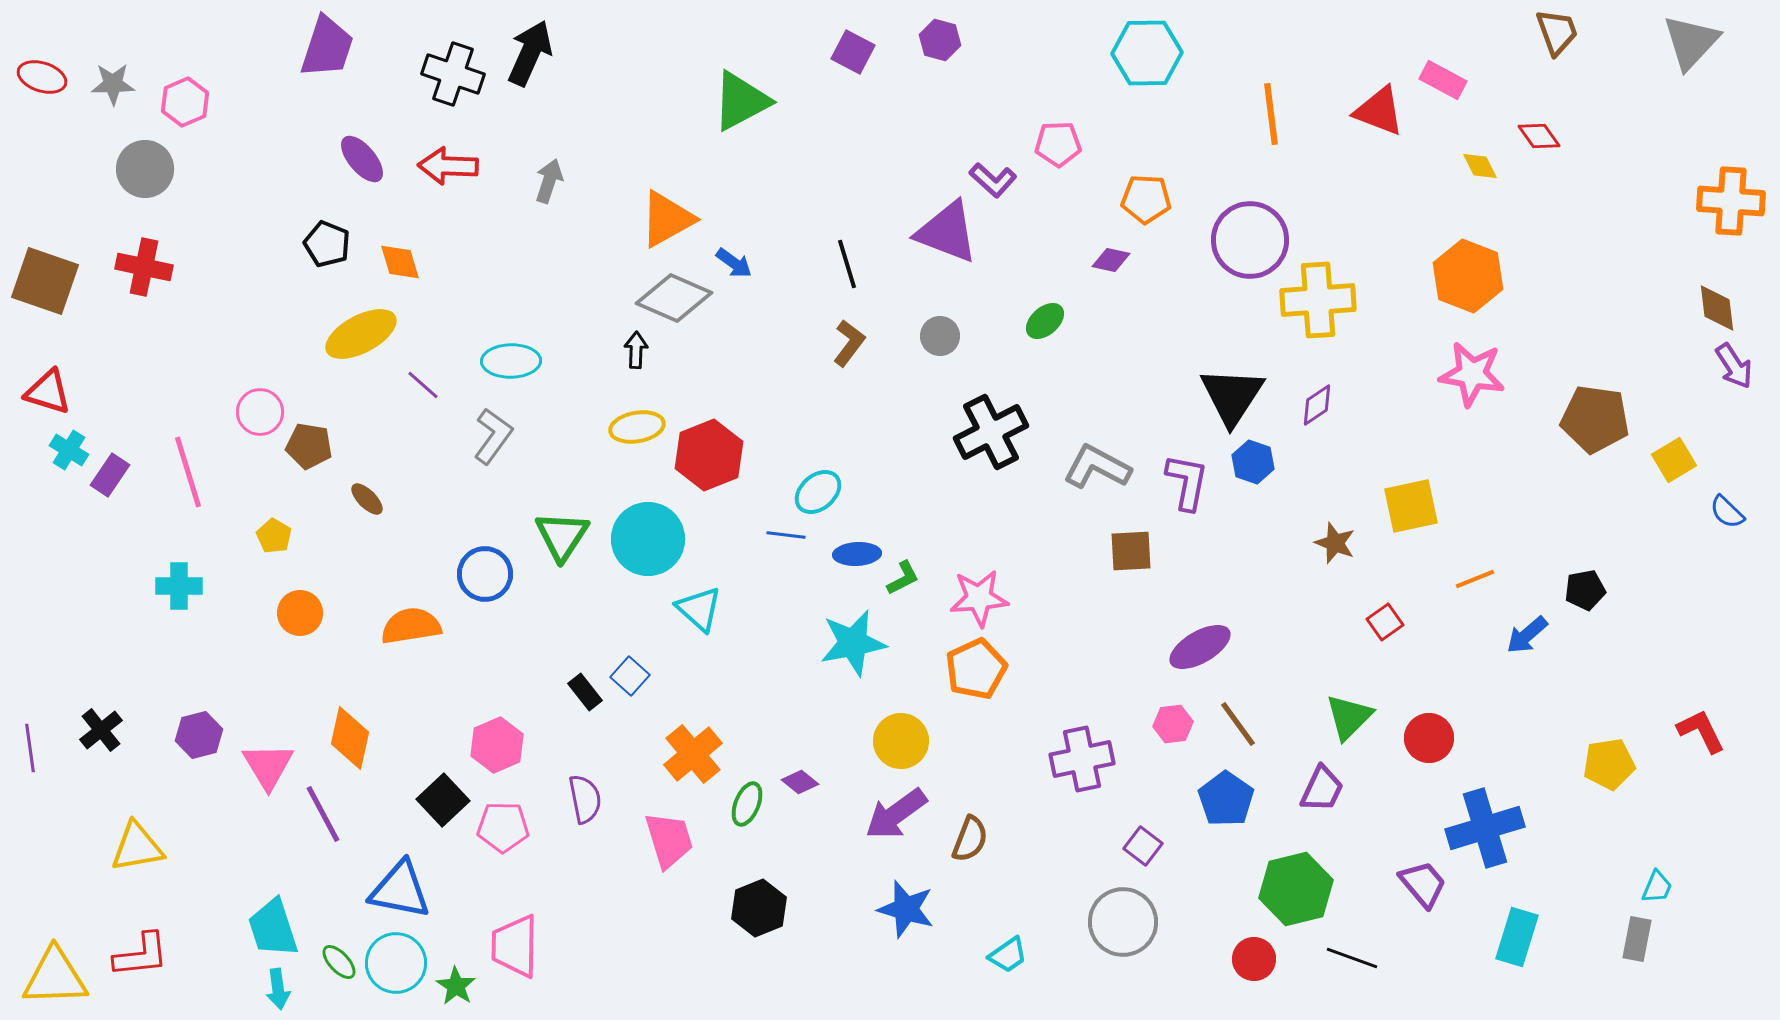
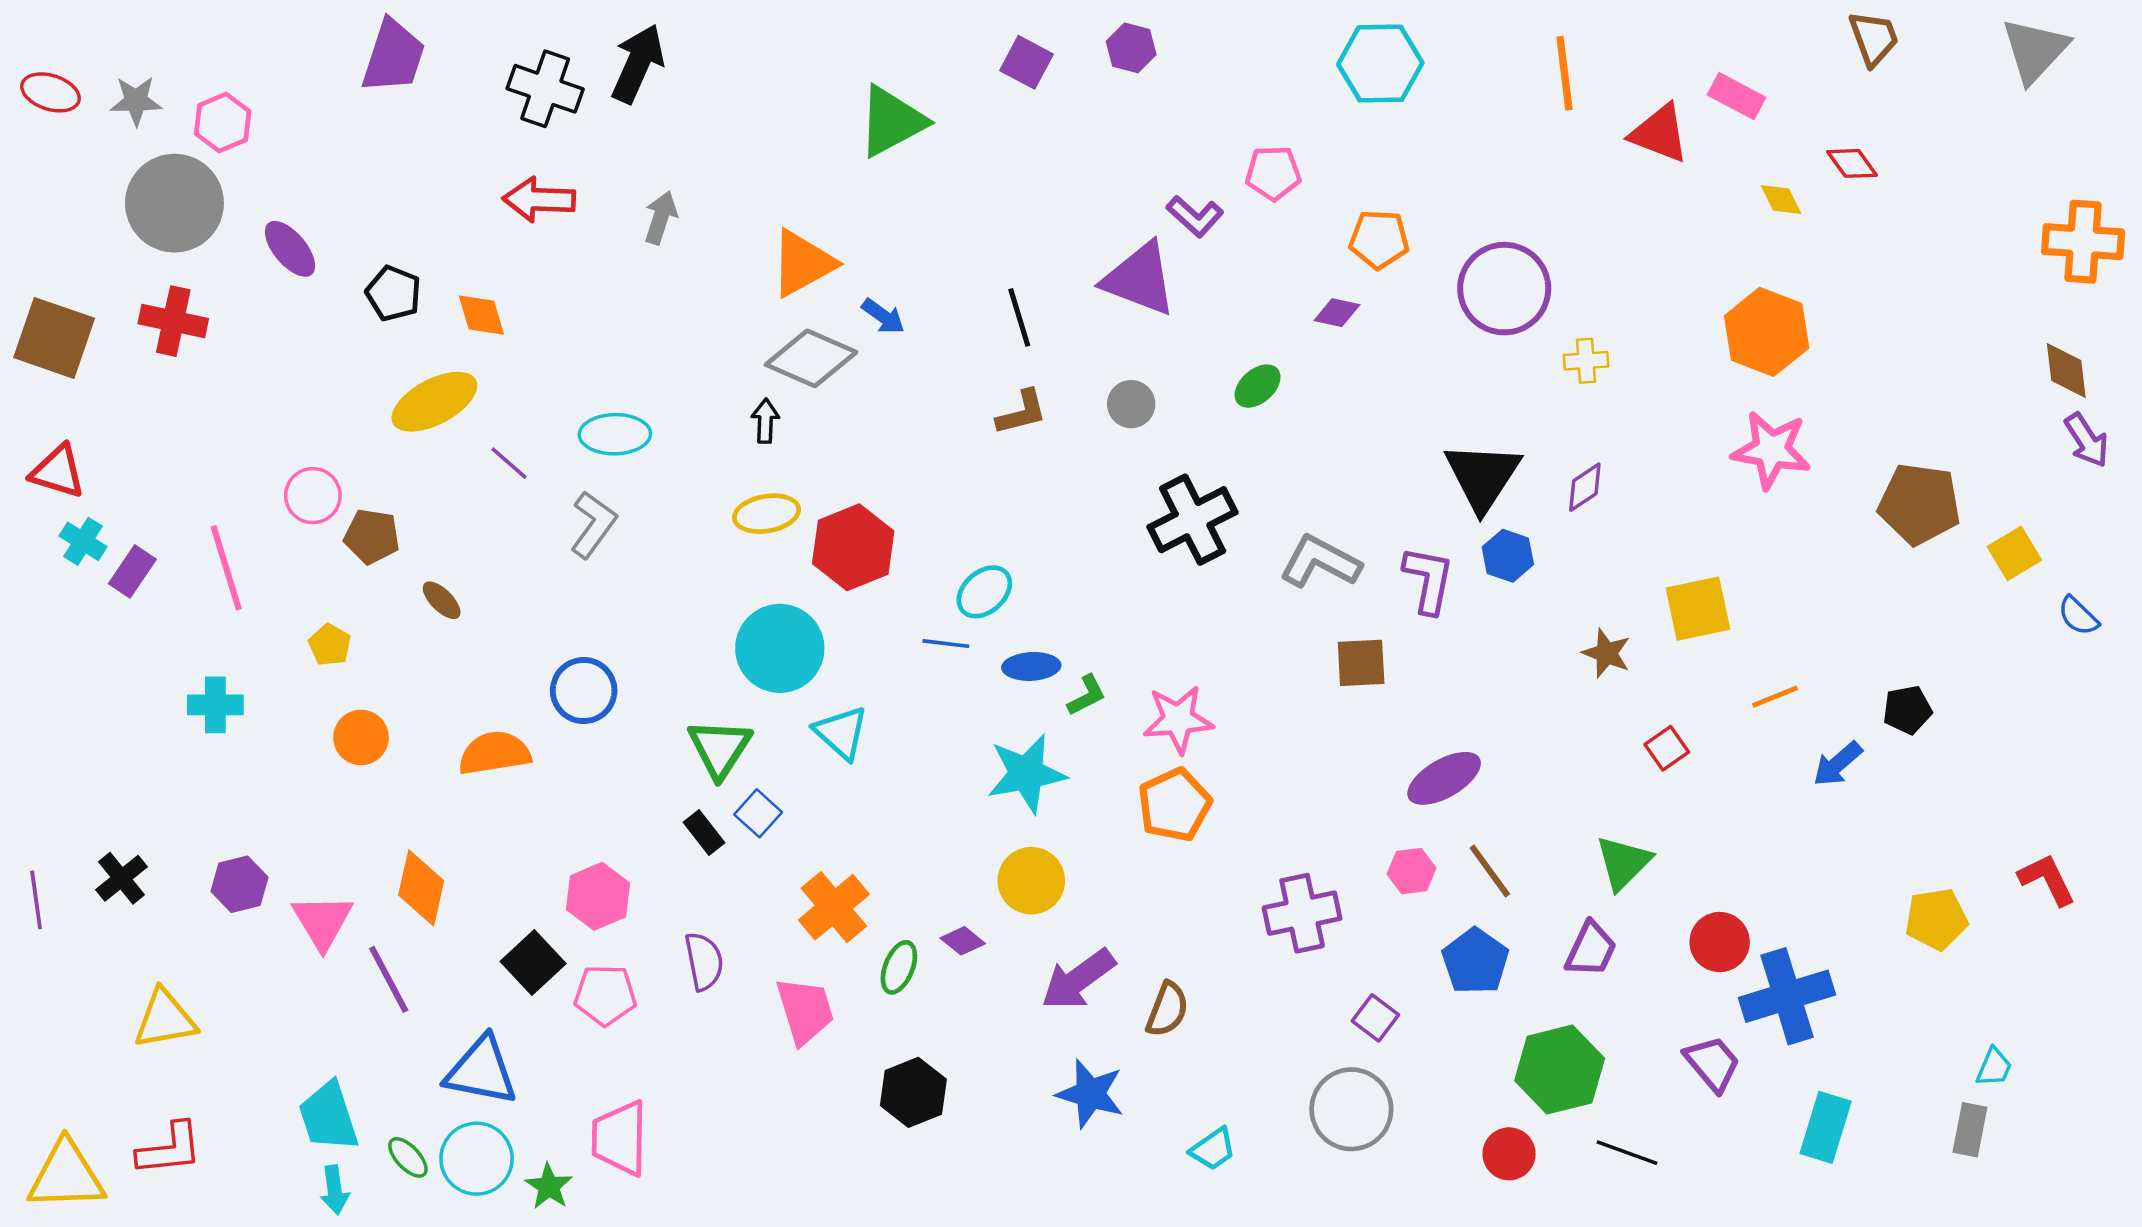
orange line: (1271, 114) -> (1564, 73), moved
purple ellipse: (362, 159) -> (290, 249), moved
gray circle: (145, 169) -> (174, 203), size x1.4
yellow cross: (1318, 300) -> (1586, 361), size x0.5
brown L-shape: (849, 343) -> (1022, 413), turned 39
green triangle: (562, 536) -> (720, 748), moved
red circle: (1429, 738) -> (1720, 942), moved
yellow circle: (901, 741) -> (1031, 881), moved

